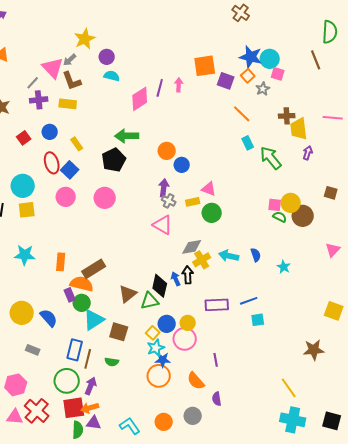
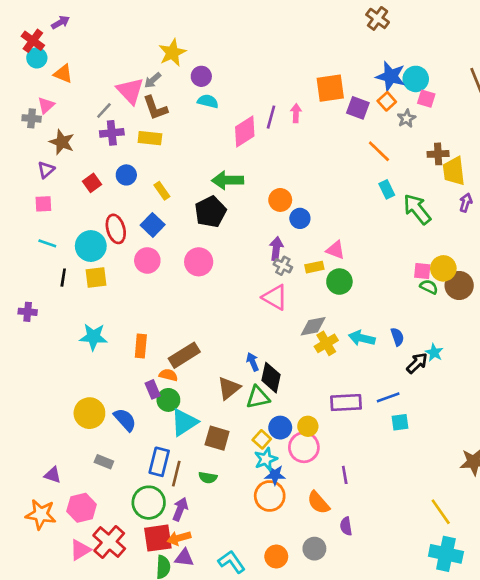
red ellipse: (52, 163) -> (116, 229), moved
black arrow: (188, 275) -> (417, 363), moved, turned 48
blue arrow: (176, 279) -> (253, 362), moved
orange semicircle: (82, 284) -> (168, 375), size x0.6
pink triangle: (15, 417) -> (80, 550), turned -36

